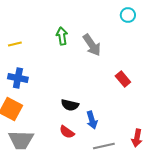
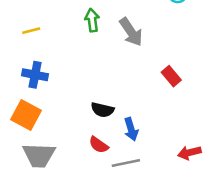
red arrow: (137, 138) -> (189, 153), turned 66
gray line: (104, 146) -> (126, 163), moved

